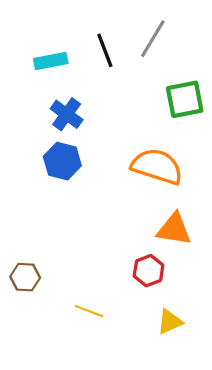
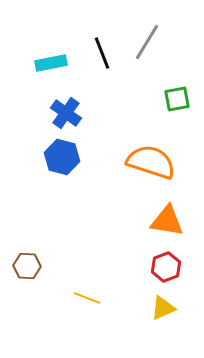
green square: (185, 99) -> (177, 99), size x0.7
red hexagon: (149, 271) -> (166, 267), moved

